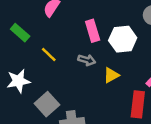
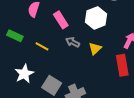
pink rectangle: (93, 31) -> (61, 20), moved
gray arrow: (87, 60) -> (73, 42), turned -152

